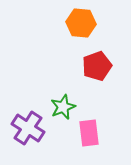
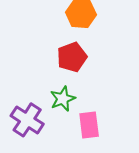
red pentagon: (97, 66) -> (72, 57), moved

